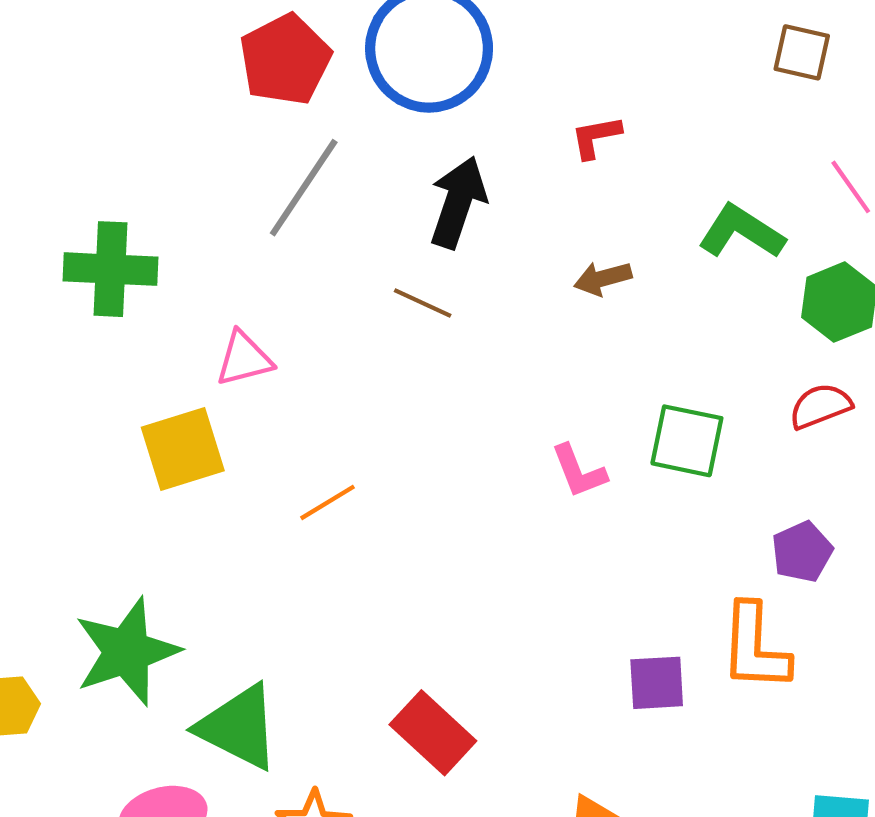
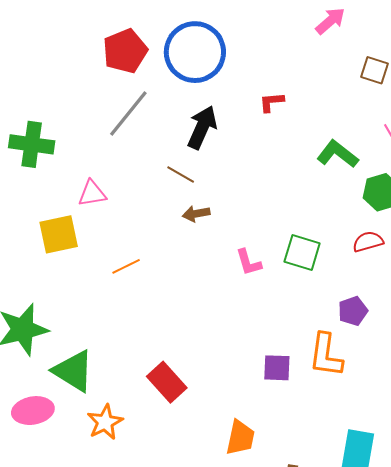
brown arrow: (603, 278) -> (196, 214), moved

